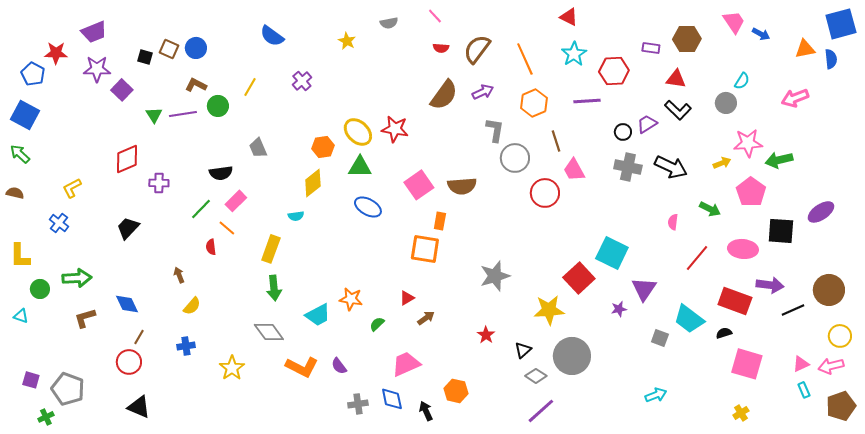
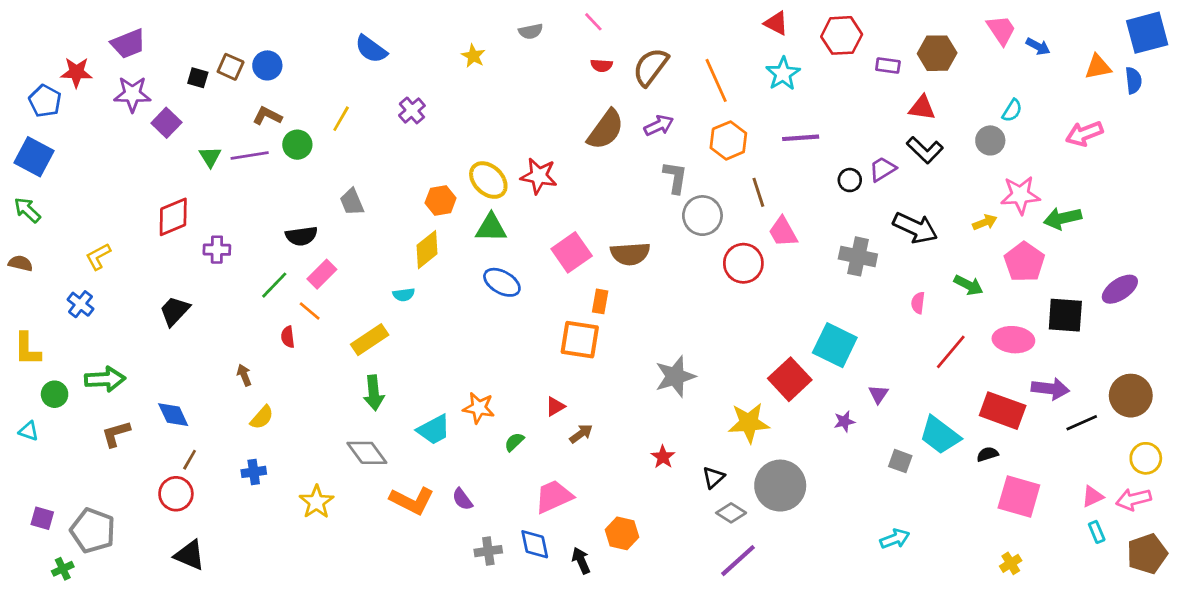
red hexagon: (614, 71) -> (842, 35), moved
gray cross: (628, 167) -> (858, 256), moved
yellow rectangle: (271, 249) -> (370, 340), turned 36
purple triangle: (644, 289) -> (878, 394), size x0.6

